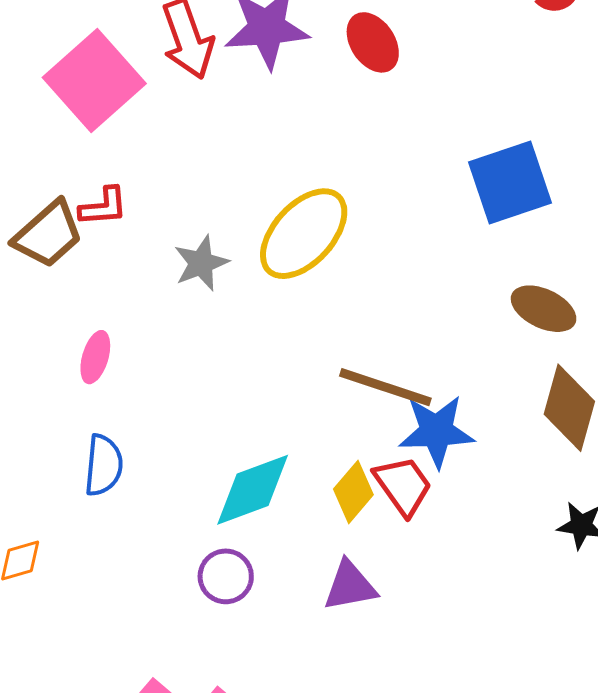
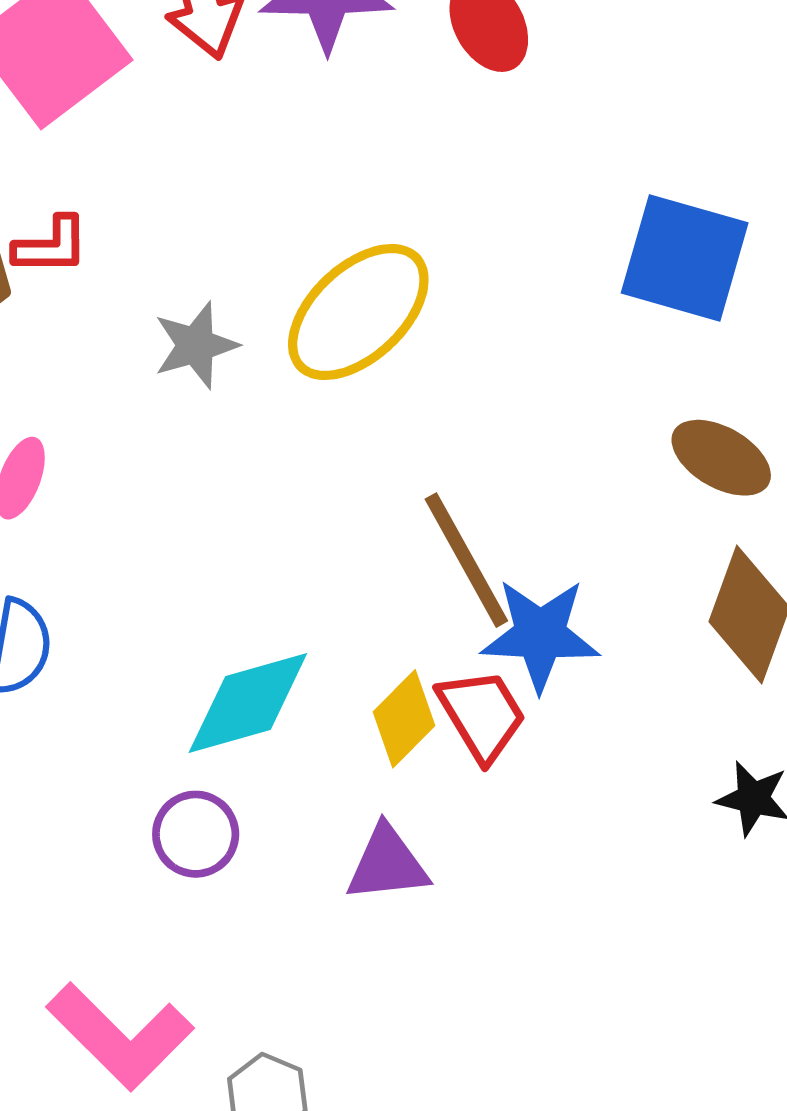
blue square: (510, 183) -> (685, 258), turned 30
brown line: (385, 387) -> (466, 560), turned 38

